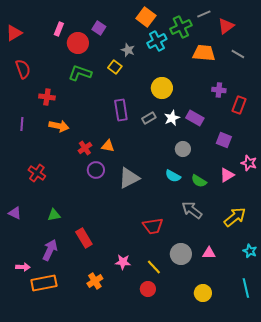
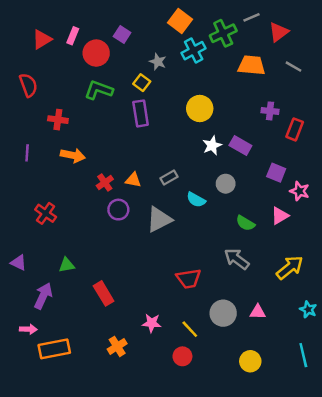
red triangle: (14, 33) -> (42, 39), moved
purple rectangle: (121, 110) -> (141, 113), moved
gray rectangle: (149, 118) -> (169, 178), moved
pink star: (249, 163) -> (300, 191), moved
cyan semicircle: (173, 176) -> (196, 200), moved
purple arrow: (50, 250) -> (43, 296), moved

